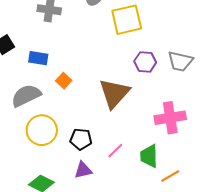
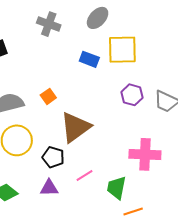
blue rectangle: (38, 58) -> (89, 59), moved
brown triangle: (114, 93) -> (75, 127), moved

